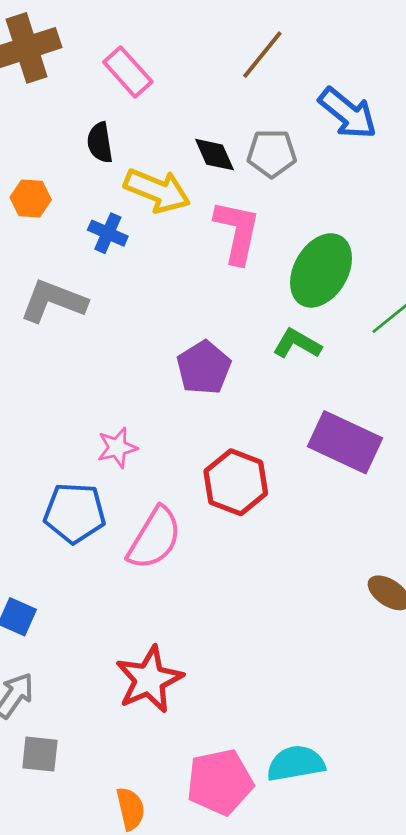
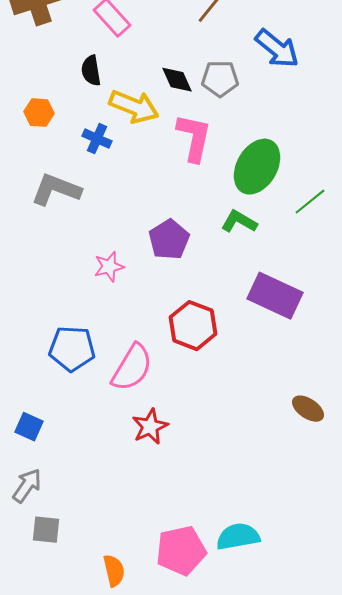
pink star: (117, 448) -> (109, 267), moved
red star: (149, 679) -> (150, 427), moved, size x0.7

